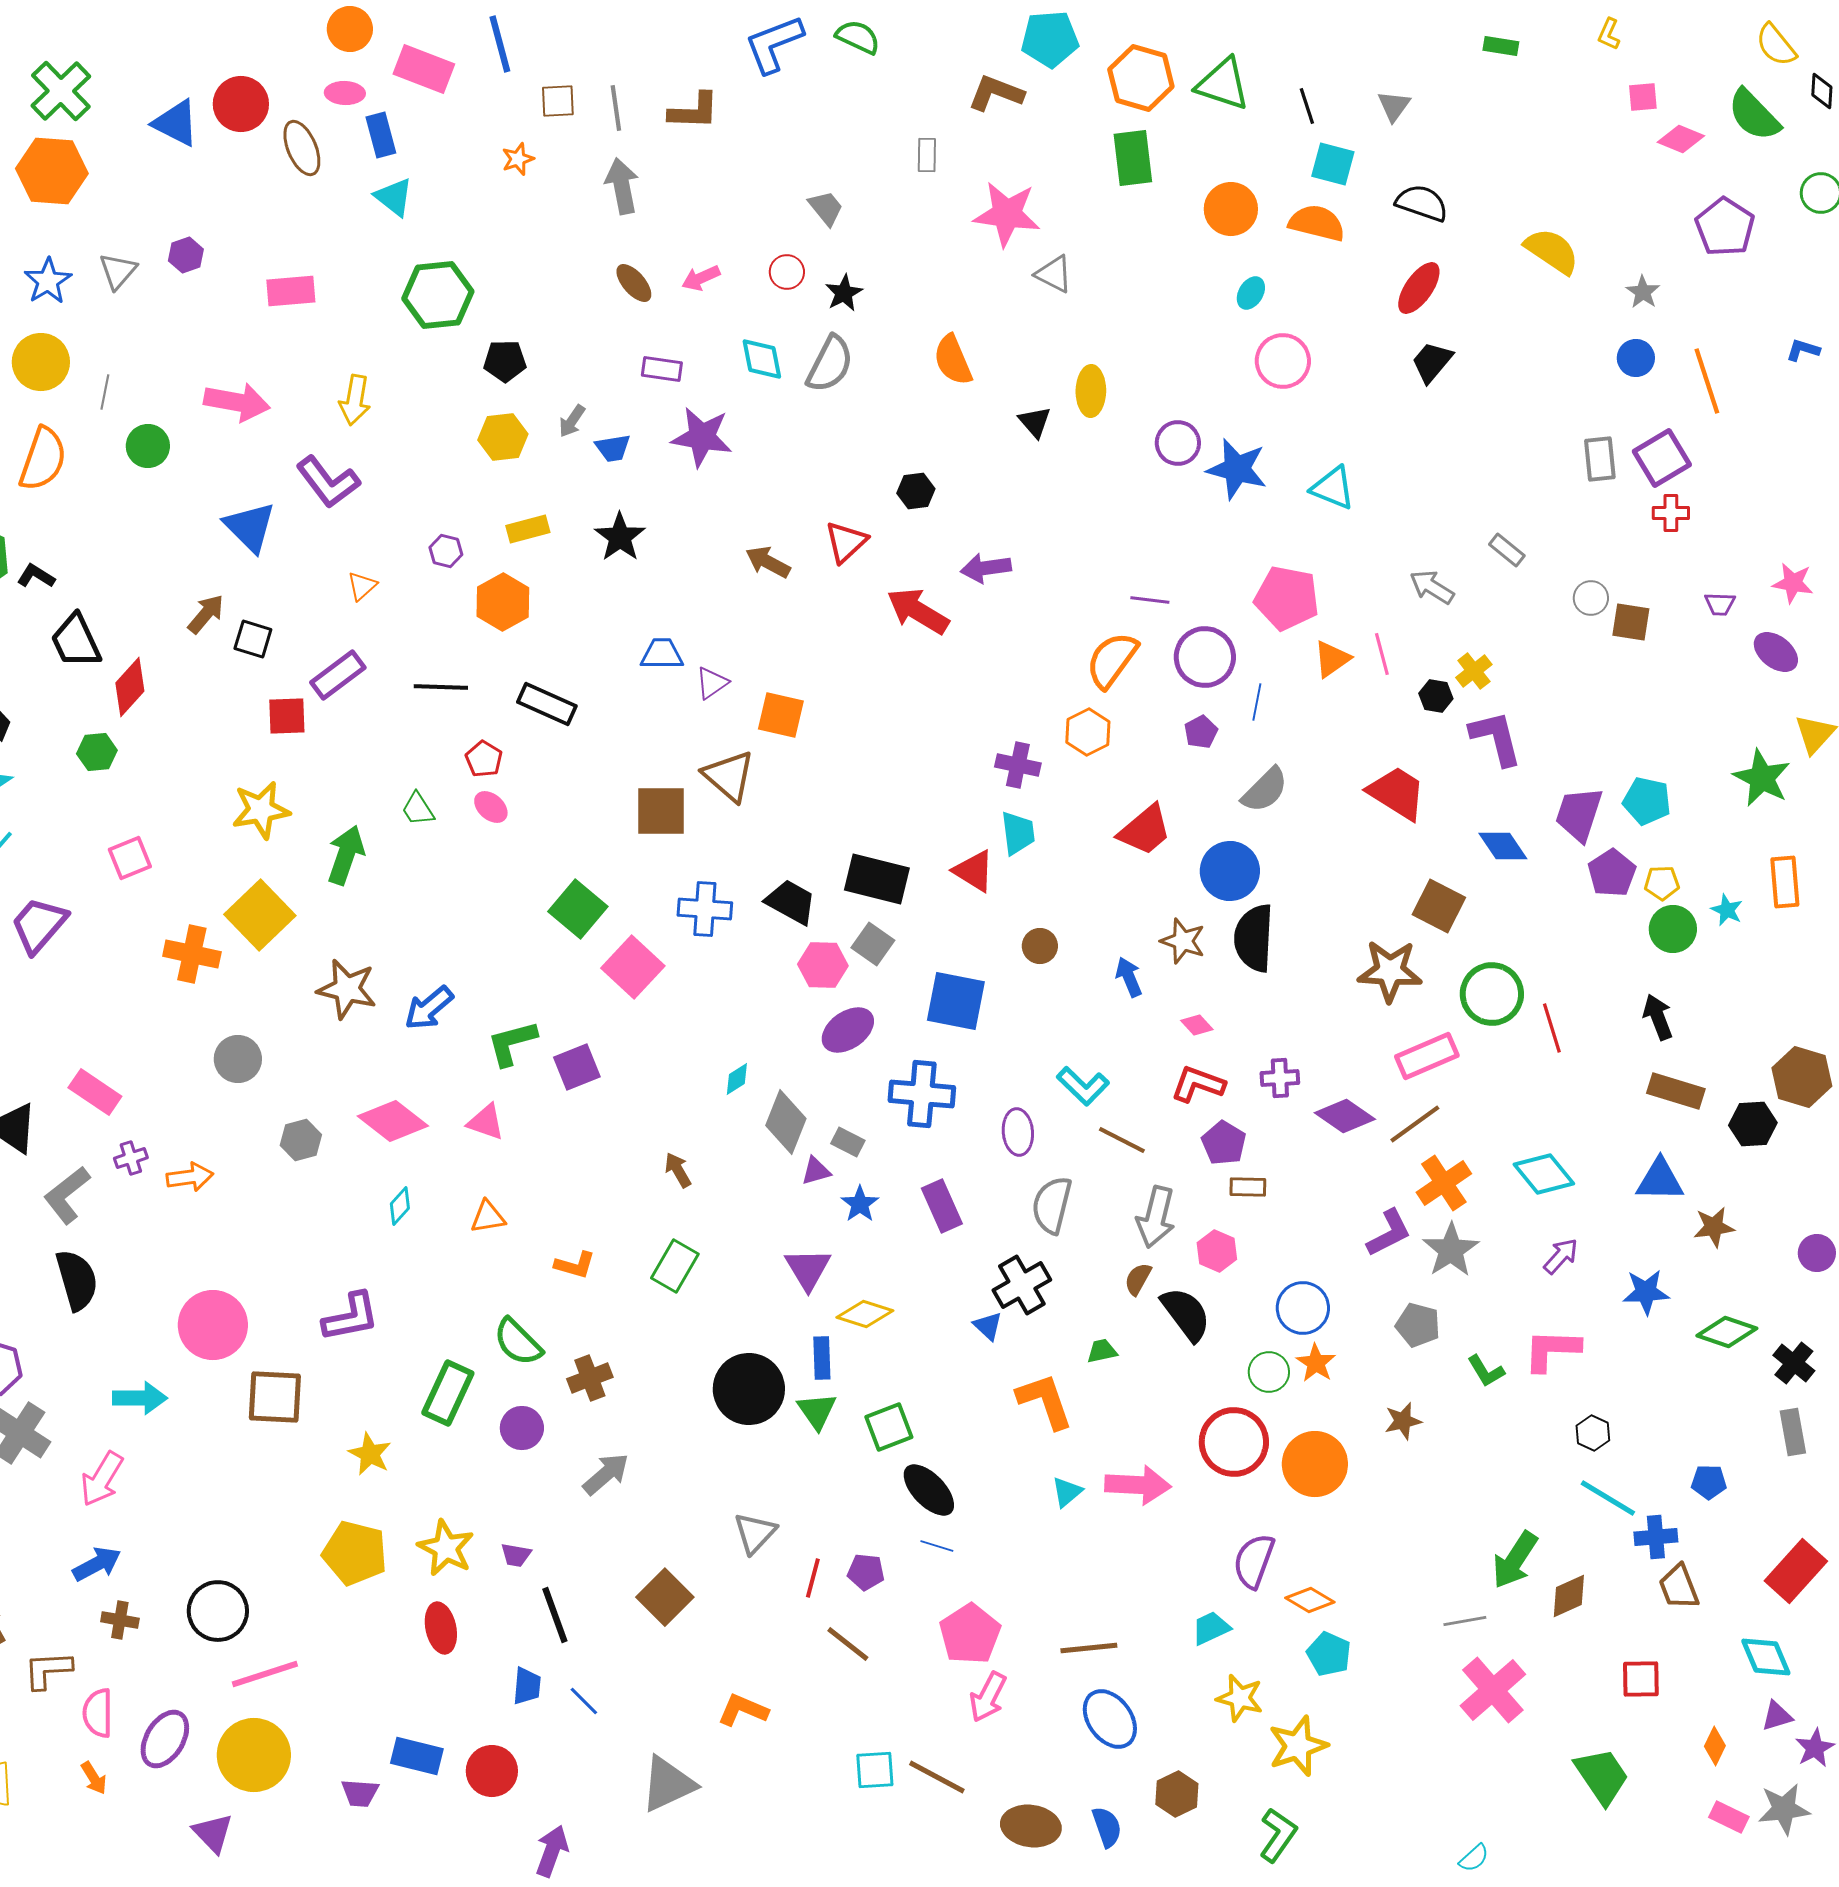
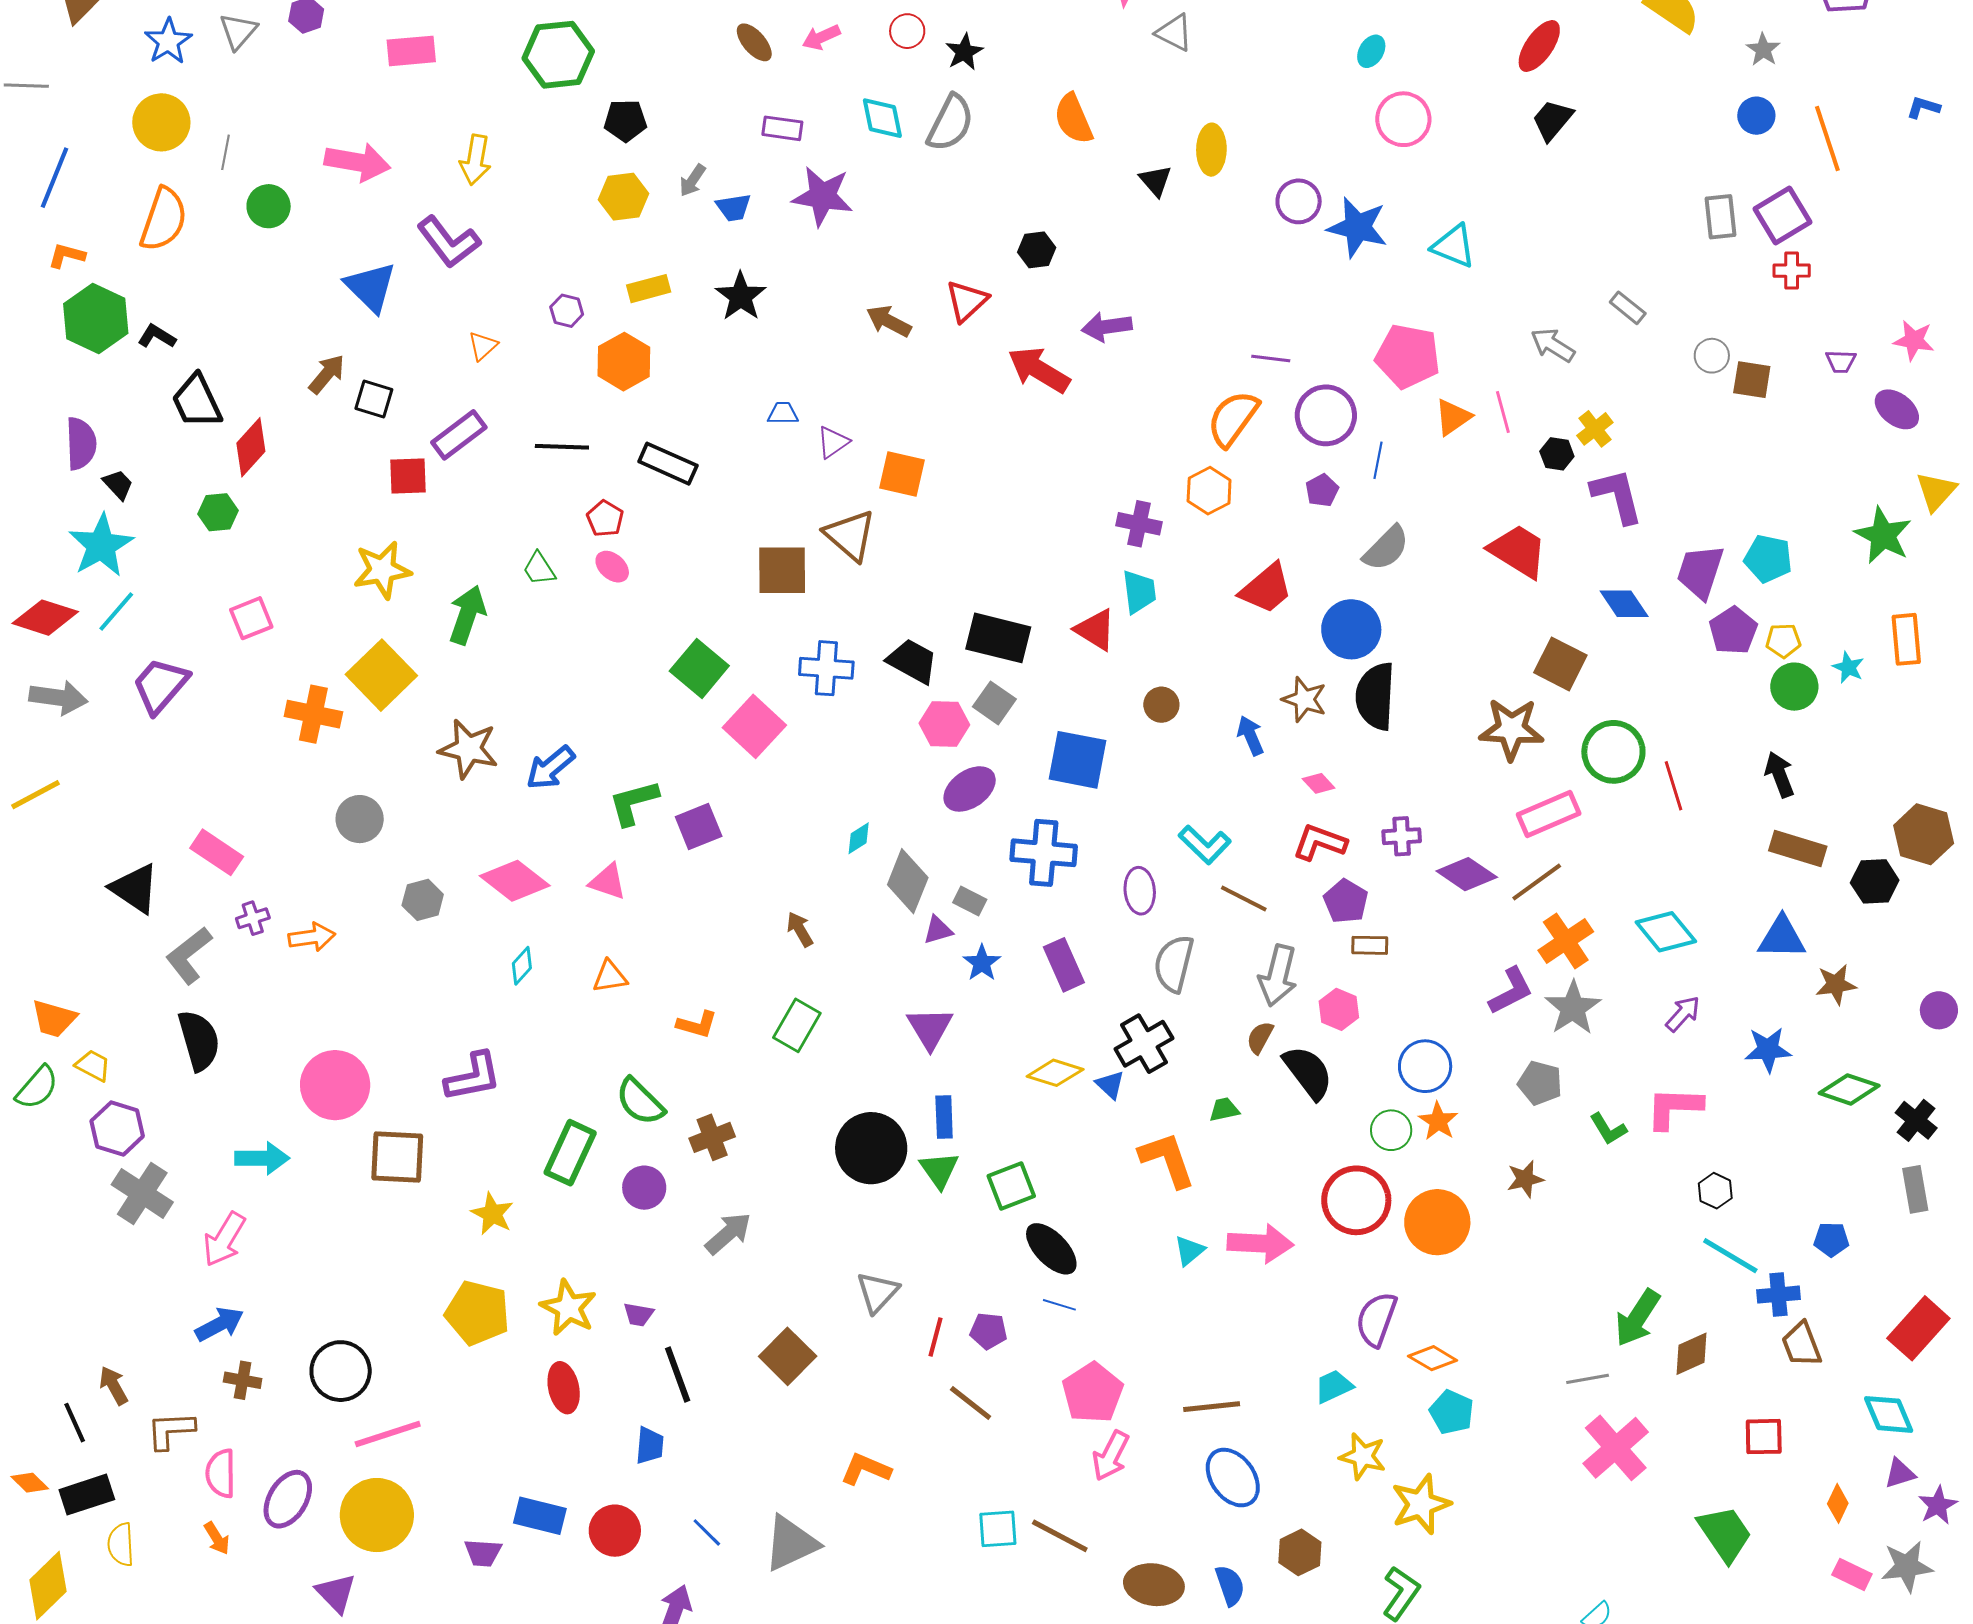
blue trapezoid: (662, 654) -> (783, 413), size x0.7
yellow diamond: (865, 1314) -> (1055, 1073), moved
blue line: (584, 1701) -> (707, 1532), moved

